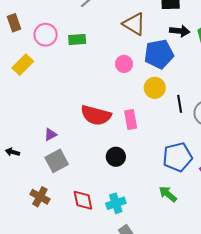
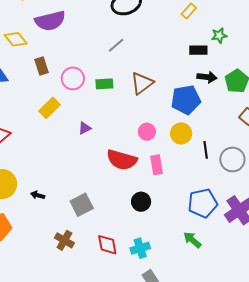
brown triangle: (134, 24) -> (142, 83), moved, turned 50
pink circle: (124, 64) -> (147, 132), moved
purple triangle: (50, 135) -> (85, 128), moved

